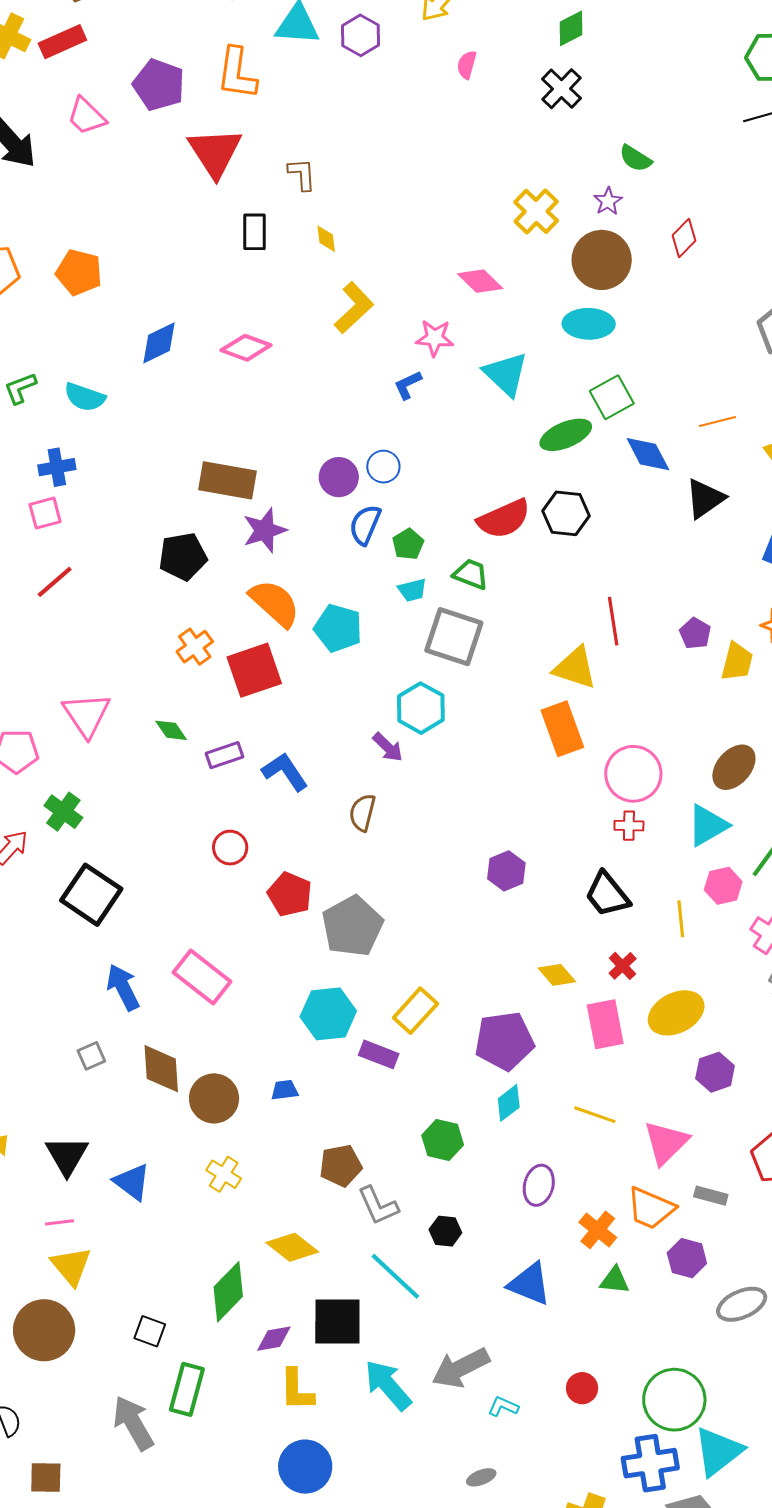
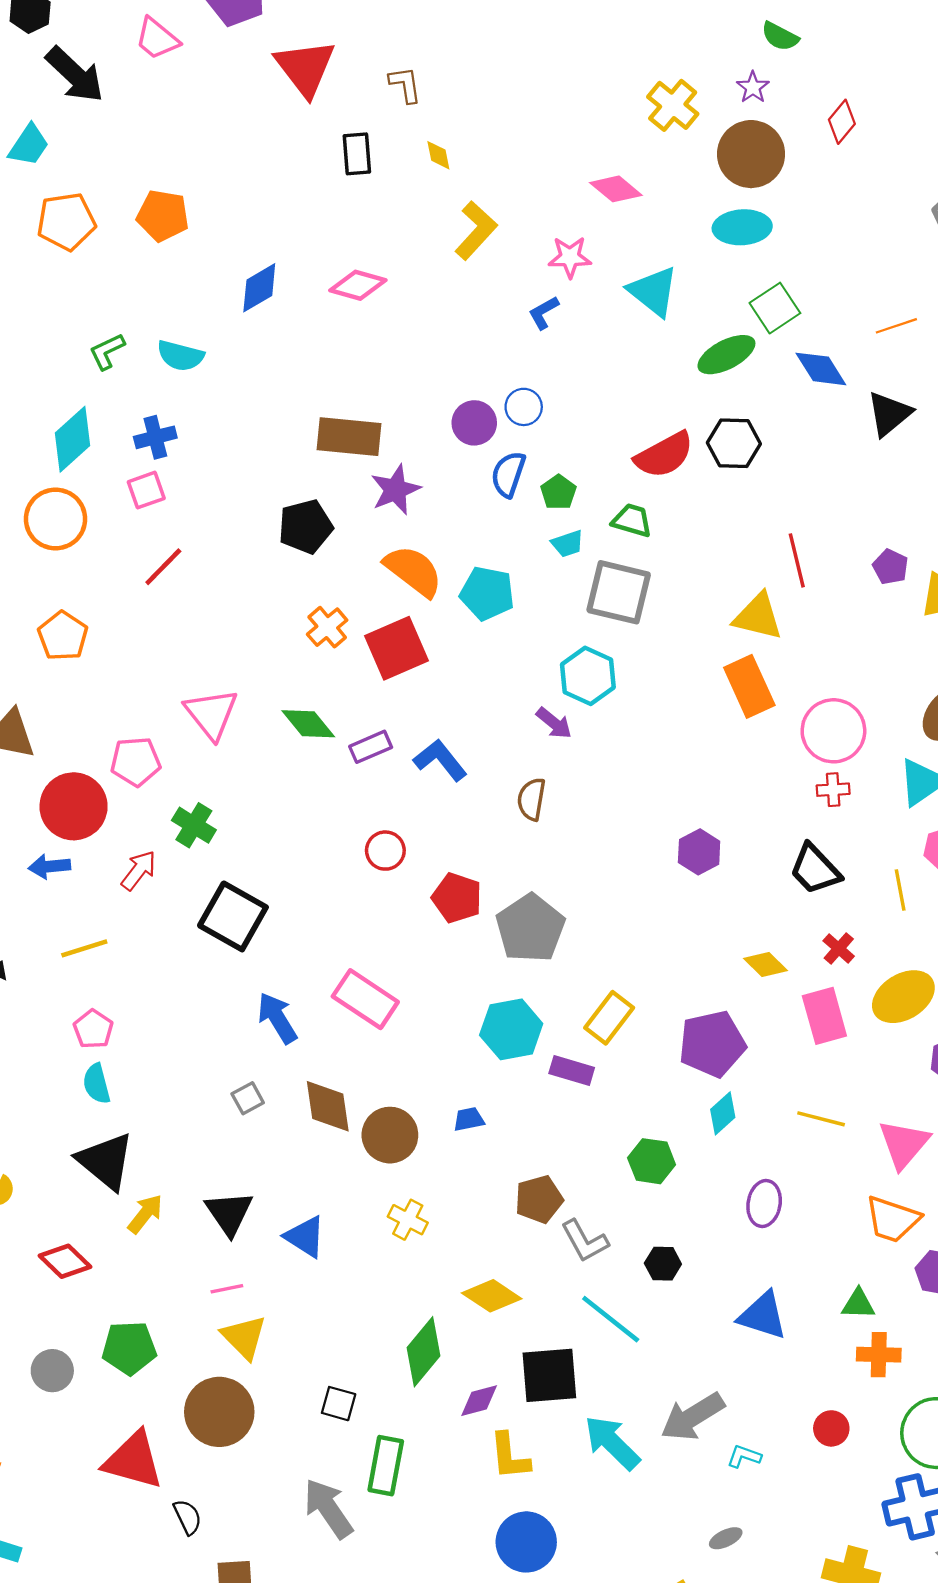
green diamond: (171, 730) -> (308, 724), size x1.4
orange cross: (598, 1230) -> (879, 1355), moved, turned -33

